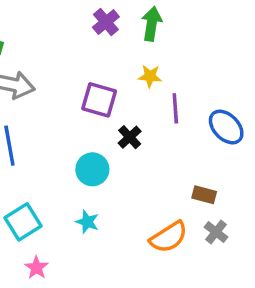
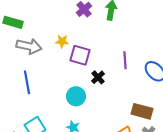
yellow star: (150, 76) -> (62, 41), moved
brown rectangle: (204, 195) -> (142, 111), size x1.5

